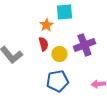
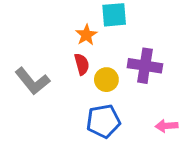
purple cross: (84, 45) -> (145, 66), turned 30

